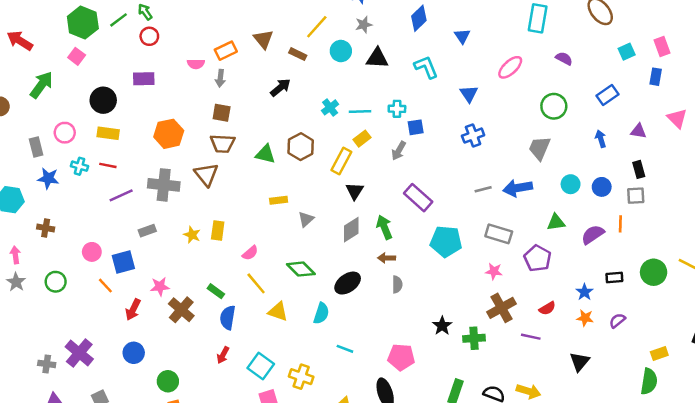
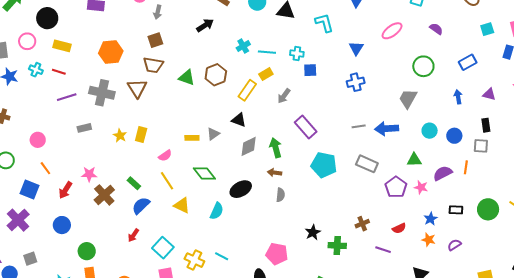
black circle: (103, 100) -> (47, 18), moved
brown square: (222, 113) -> (155, 40), turned -35
gray arrow: (399, 151) -> (284, 96), moved
black triangle: (355, 191) -> (239, 120), moved, turned -49
yellow rectangle: (279, 200) -> (192, 138), moved
blue square: (123, 262) -> (29, 190), moved, turned 30
pink star: (494, 271) -> (421, 187), moved
brown cross: (501, 308) -> (362, 224), size x0.6
blue semicircle: (228, 318) -> (141, 206), turned 30
cyan line: (345, 349) -> (222, 256), moved

